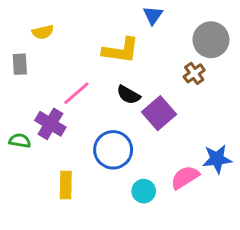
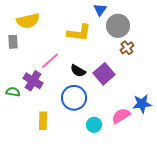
yellow semicircle: (43, 32) -> (28, 21), size x1.6
gray circle: (211, 40) -> (118, 26), moved
black semicircle: (128, 95) -> (78, 71), moved

